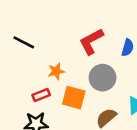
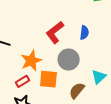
orange star: (56, 71) -> (31, 61), size x1.5

